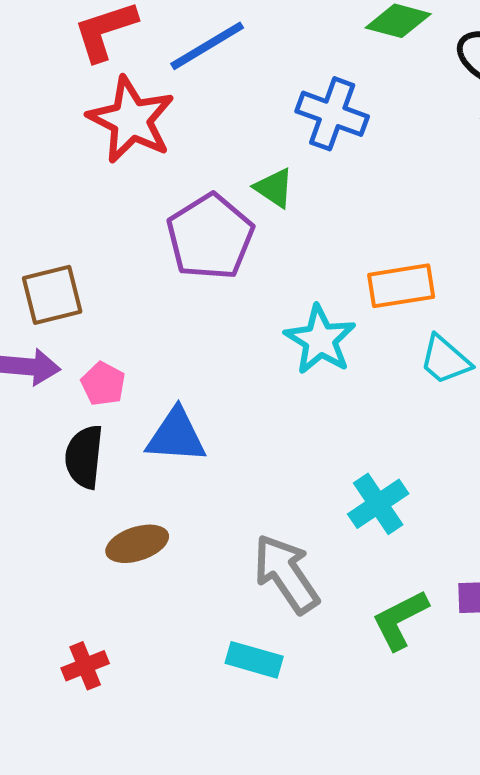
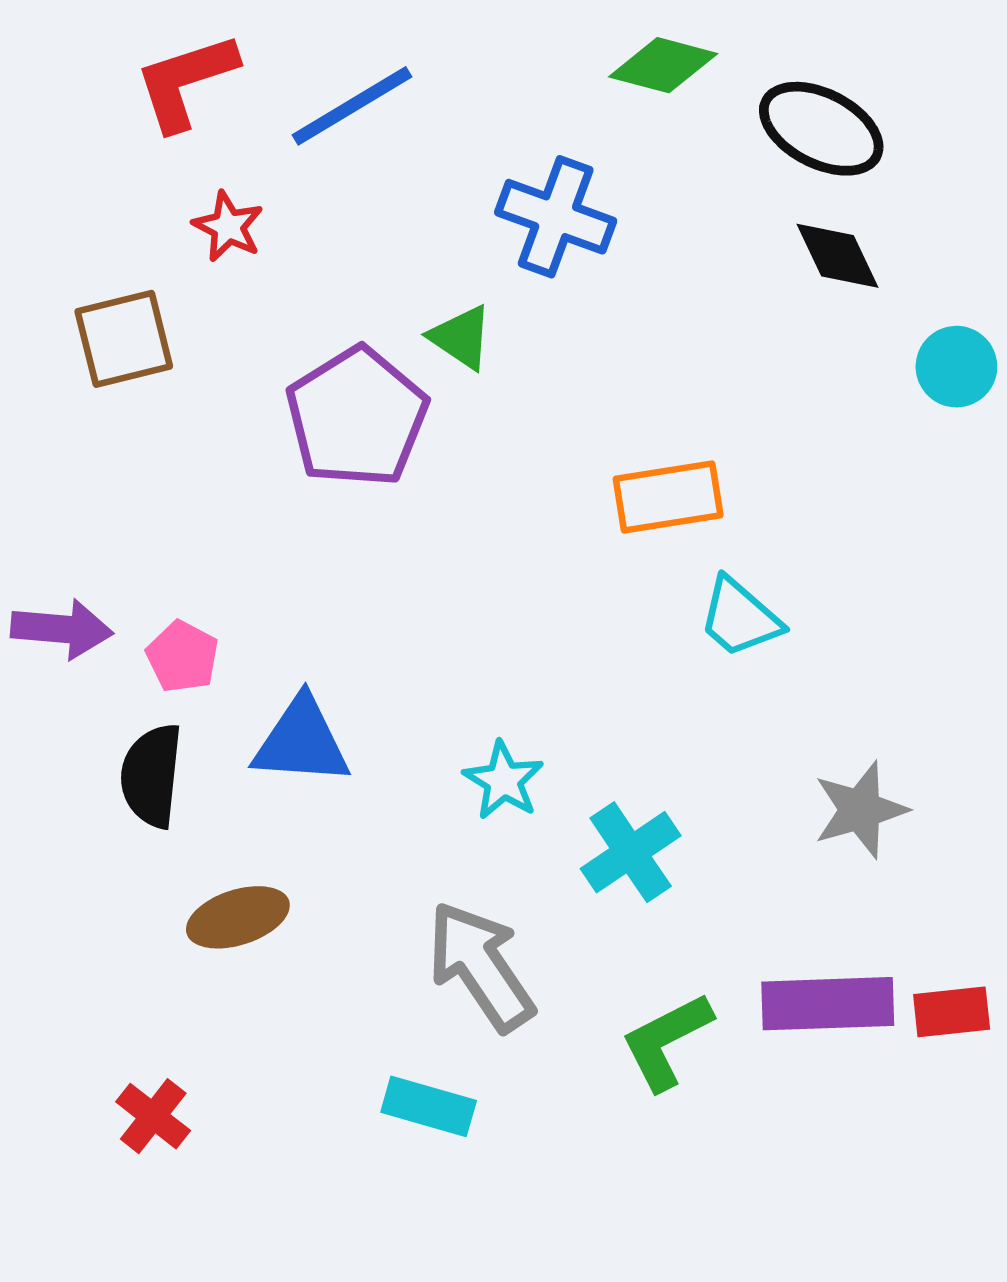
red star: (131, 120) -> (228, 226), size x0.5
brown square: (52, 295) -> (124, 339), moved
cyan star: (320, 340) -> (503, 780), moved, size x0.7
red cross: (85, 666) -> (153, 1116), turned -30

